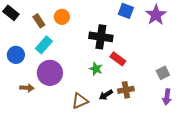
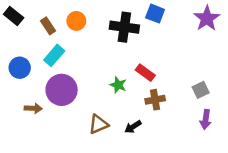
purple star: (156, 15) -> (207, 18), moved
black cross: (101, 37) -> (124, 27), moved
brown cross: (126, 90) -> (155, 100), moved
black arrow: (106, 95) -> (133, 127), moved

